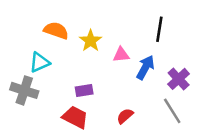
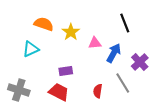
black line: (159, 29) -> (125, 23), turned -30
gray cross: (24, 90) -> (19, 90), moved
gray line: (172, 111) -> (123, 83), moved
red semicircle: (125, 116) -> (98, 91), turned -40

